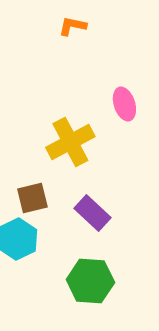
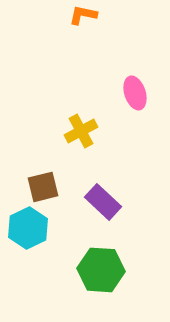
yellow cross: (70, 142) -> (81, 131), size x0.7

